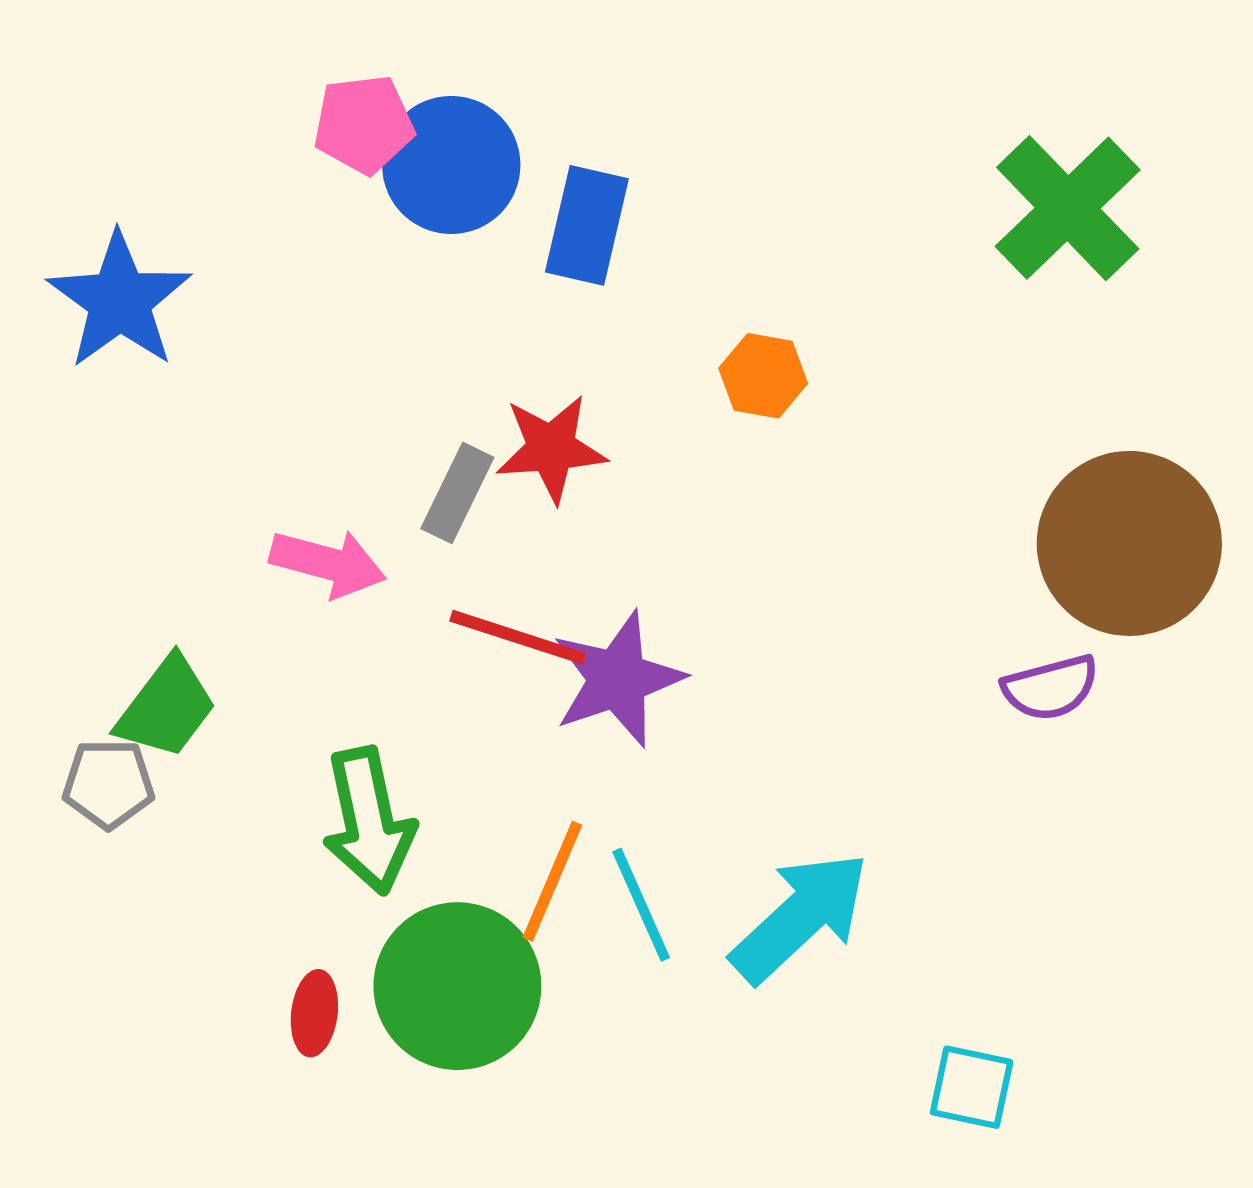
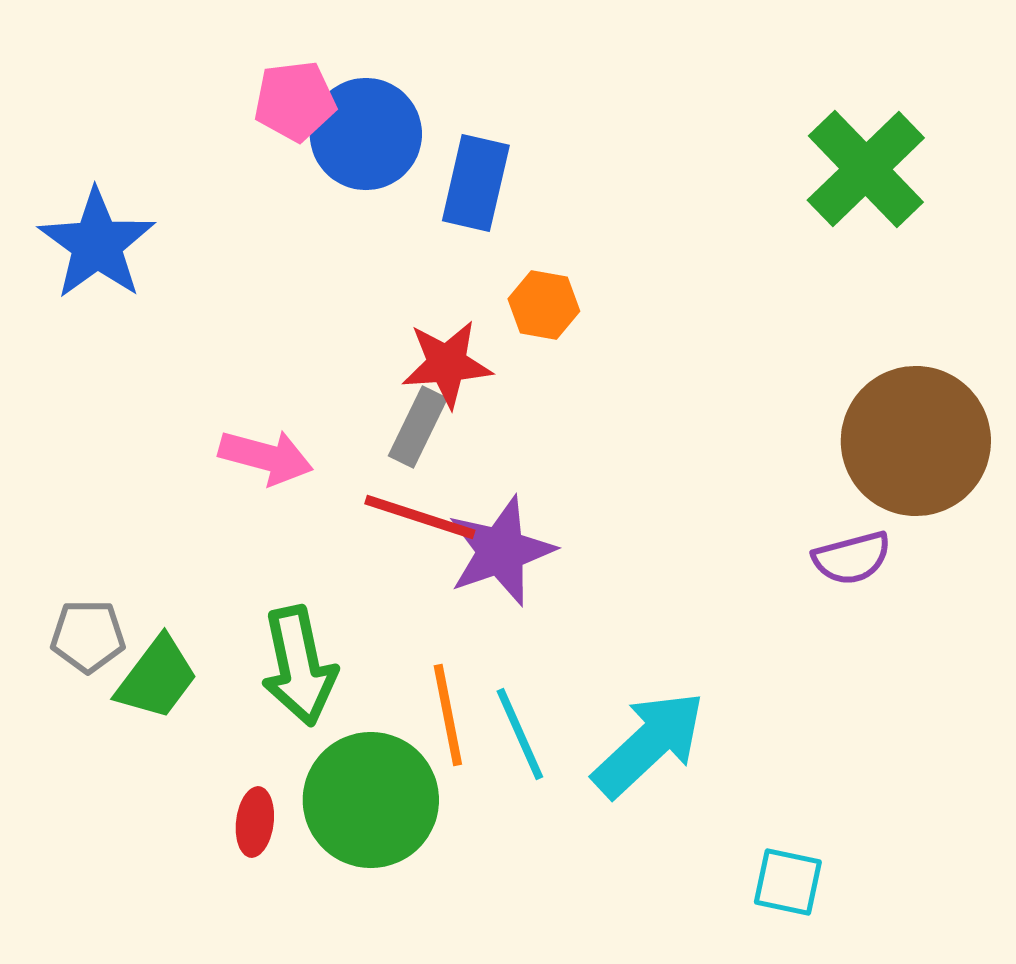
orange hexagon: (763, 376) -> (544, 305), moved
gray rectangle: (457, 493) -> (418, 427), moved
green trapezoid: (166, 707) -> (157, 678), moved
orange line: (552, 881) -> (448, 715), turned -34

